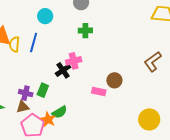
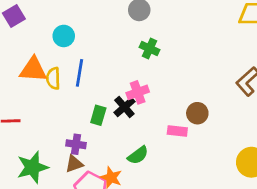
cyan circle: (45, 16) -> (64, 36), moved
green cross: (85, 31) -> (149, 49), turned 32
green rectangle: (43, 90) -> (98, 115), moved
green semicircle: (59, 112) -> (138, 155), moved

